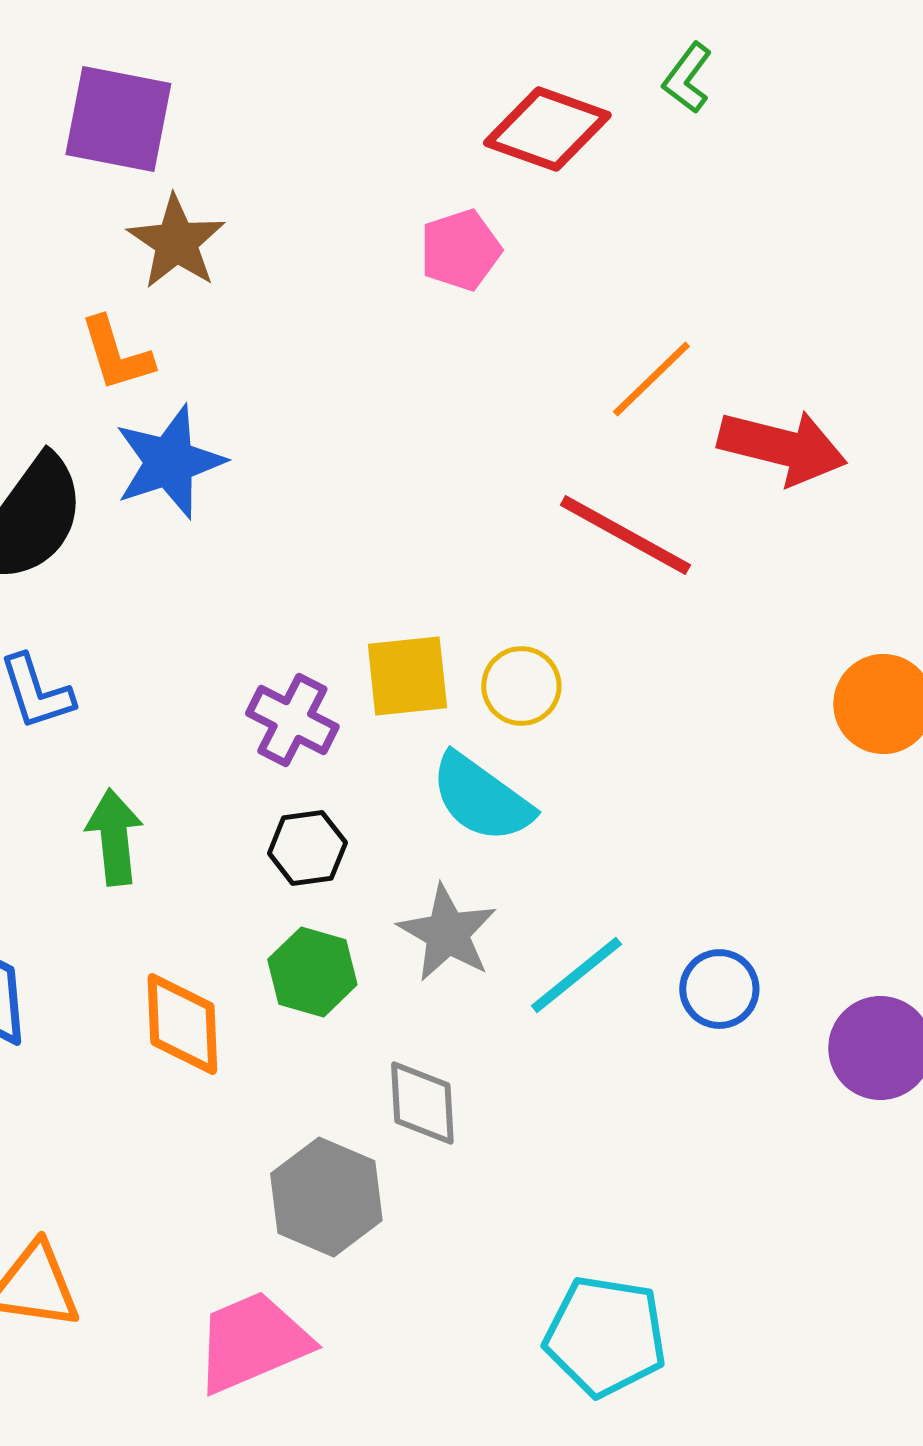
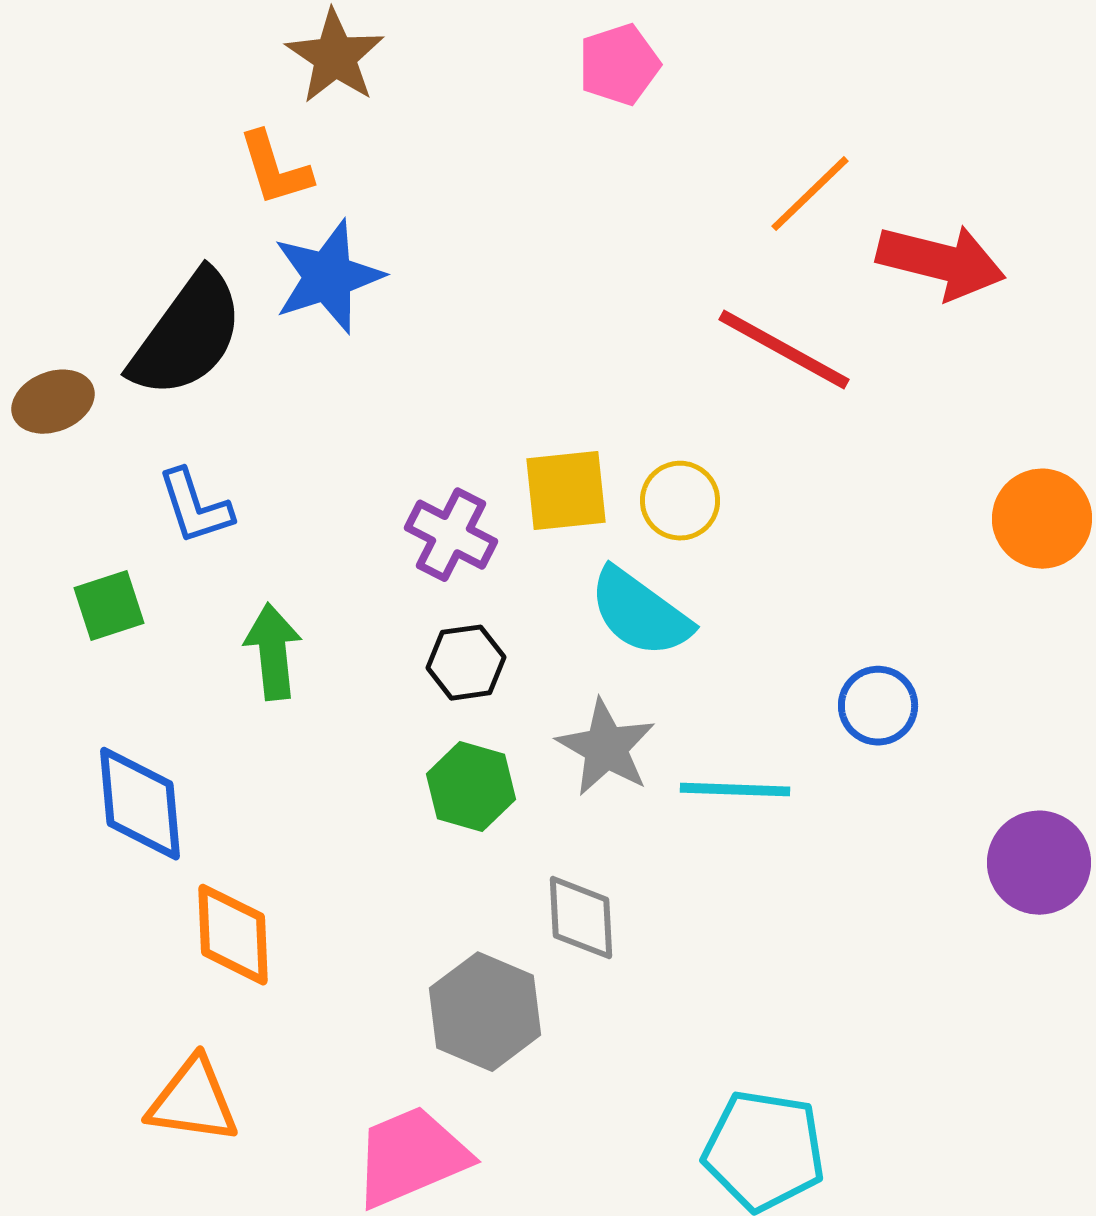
cyan line: (576, 975) -> (735, 790), turned 41
blue circle: (719, 989) -> (878, 706), moved
orange diamond: (182, 1024) -> (233, 935), moved

